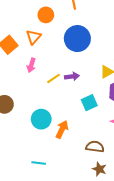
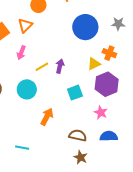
blue circle: (77, 39) -> (85, 27), moved
purple arrow: (72, 76) -> (60, 66), turned -72
cyan circle: (41, 119) -> (27, 89), moved

